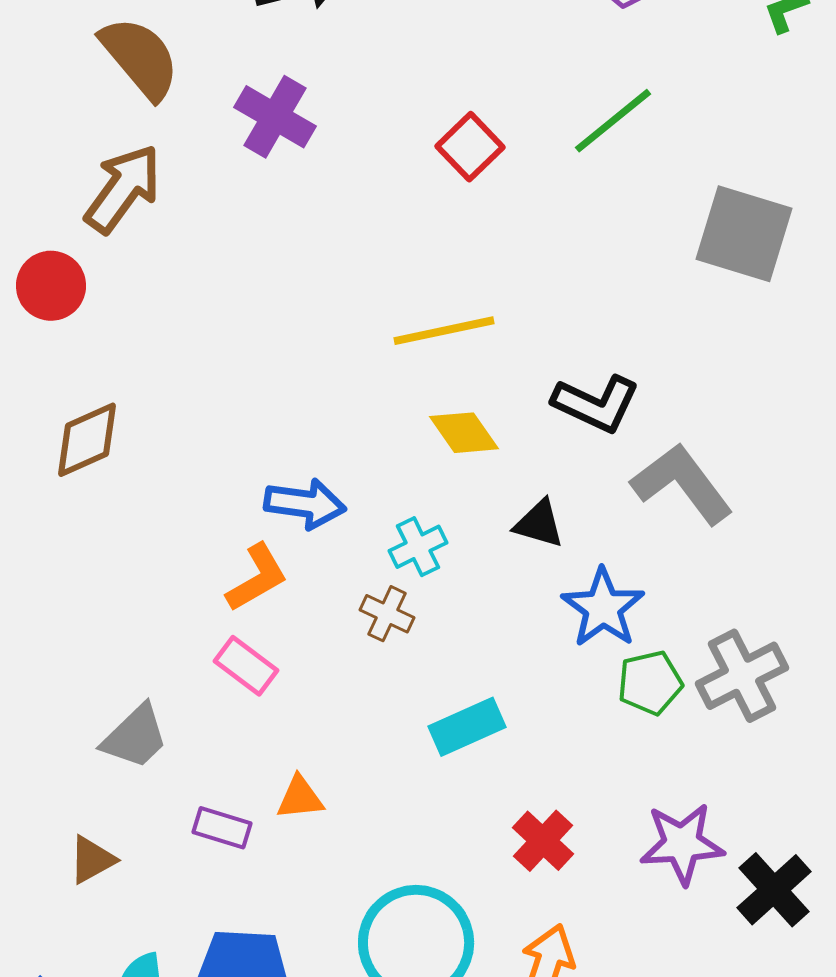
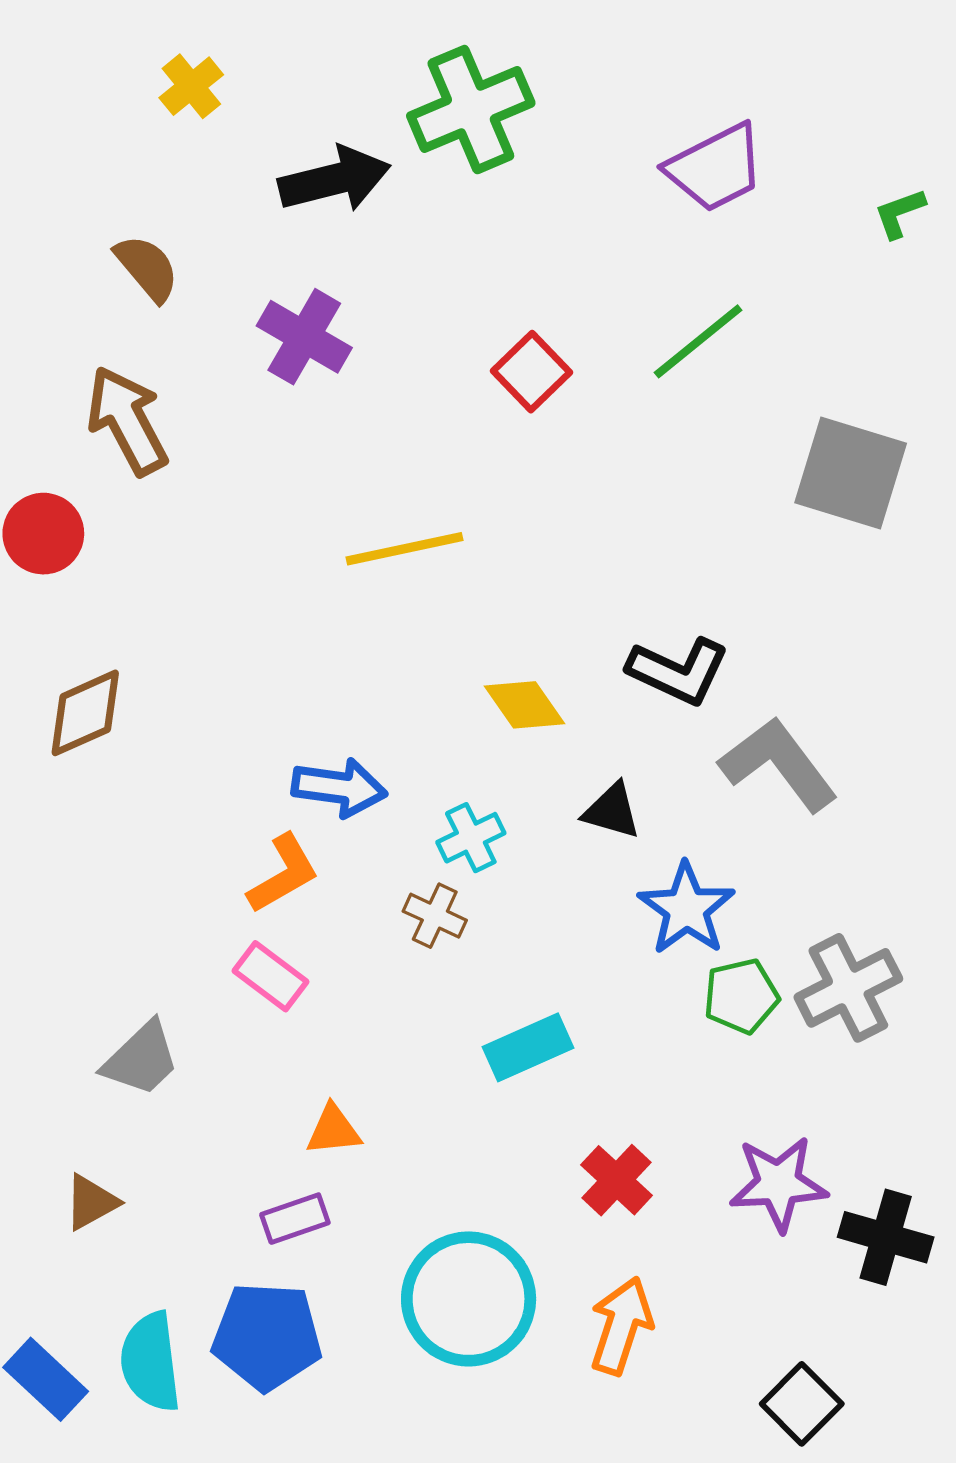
brown semicircle: (140, 58) -> (147, 268), size x0.7
brown arrow: (123, 189) -> (127, 421), turned -64
yellow line: (444, 331) -> (404, 549), moved
purple rectangle: (222, 828) -> (295, 1219), moved, turned -36
black cross: (774, 890) -> (886, 1237), turned -32

